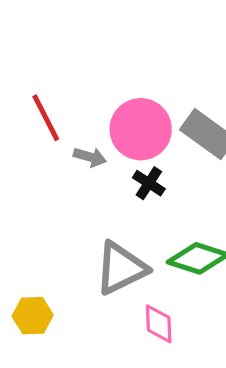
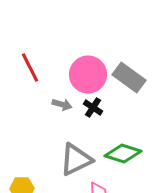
gray arrow: (90, 157) -> (62, 104), moved

